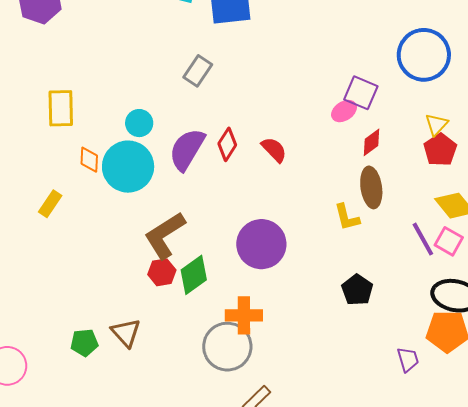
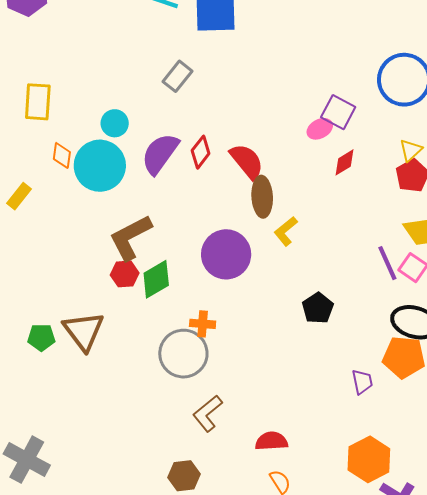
red semicircle: (274, 150) -> (247, 161), size x1.4
brown ellipse: (371, 187) -> (262, 197), moved
yellow L-shape: (347, 217) -> (286, 231), moved, turned 60
orange cross: (244, 315) -> (203, 324), size x0.7
brown triangle: (126, 333) -> (84, 331), size x1.4

